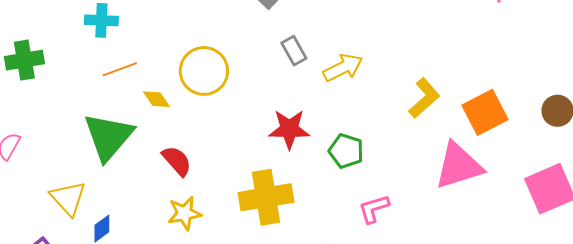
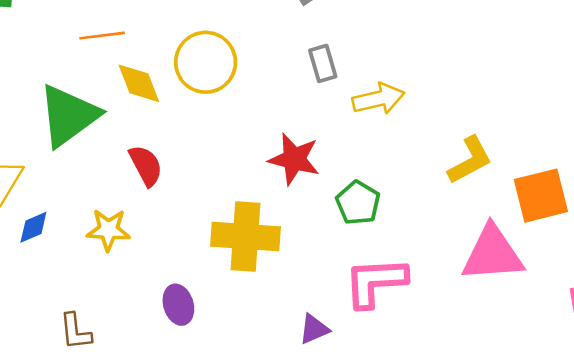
yellow diamond: (157, 99) -> (139, 83), size x1.4
pink L-shape: (374, 209) -> (375, 282), size x1.6
yellow star: (184, 213) -> (108, 230), moved

